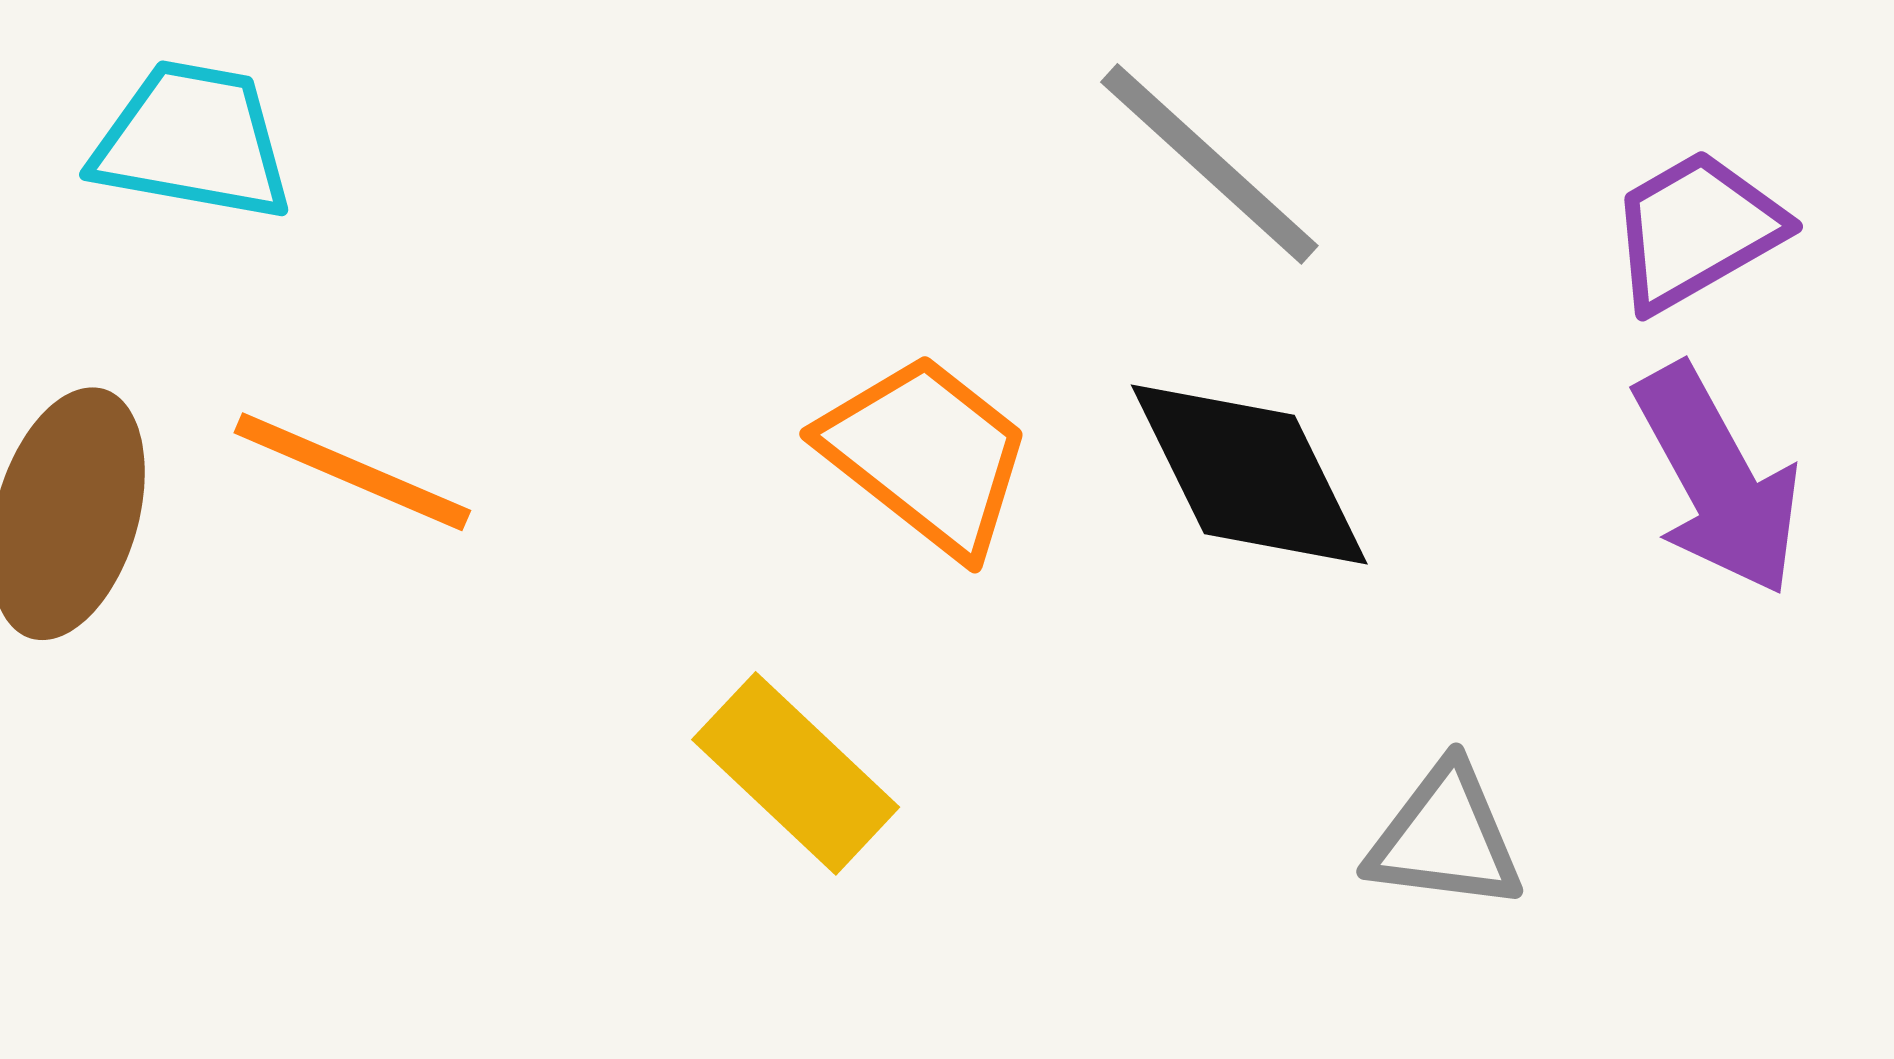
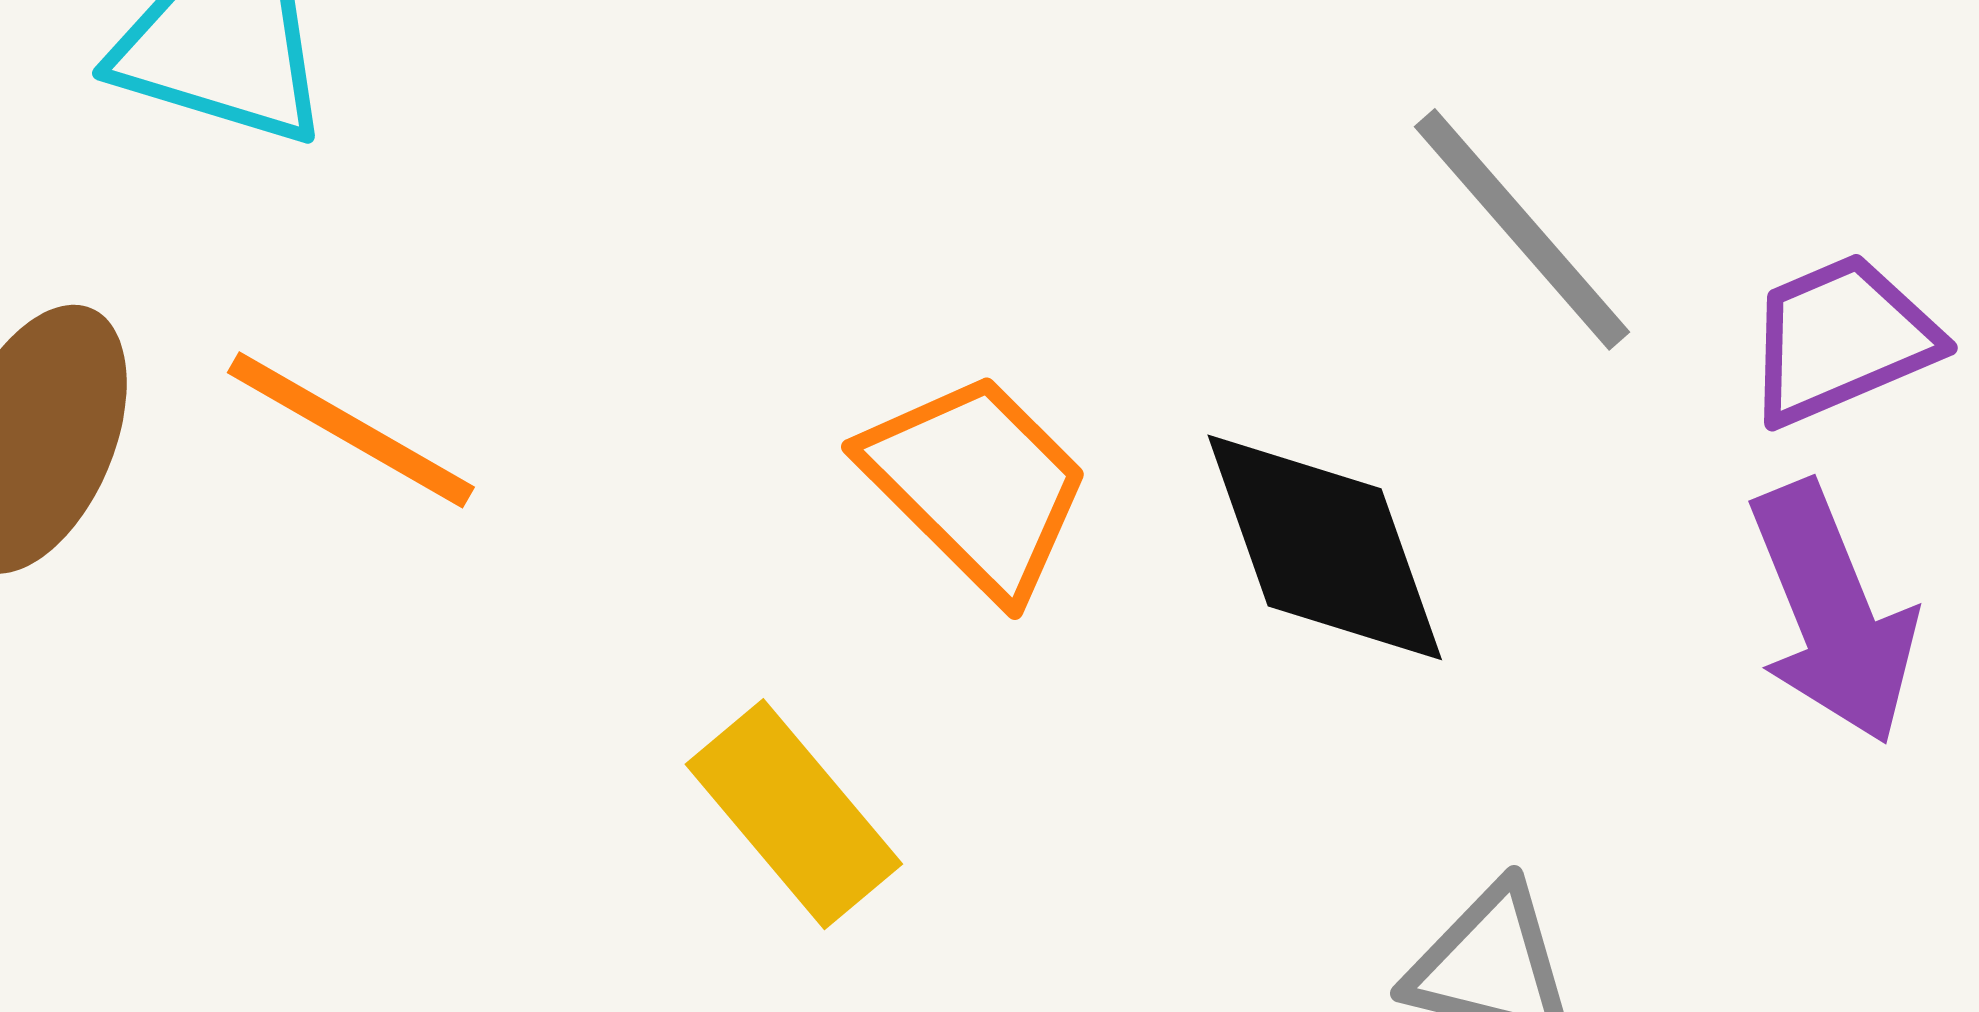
gray line: (1209, 164) -> (1522, 229), moved

